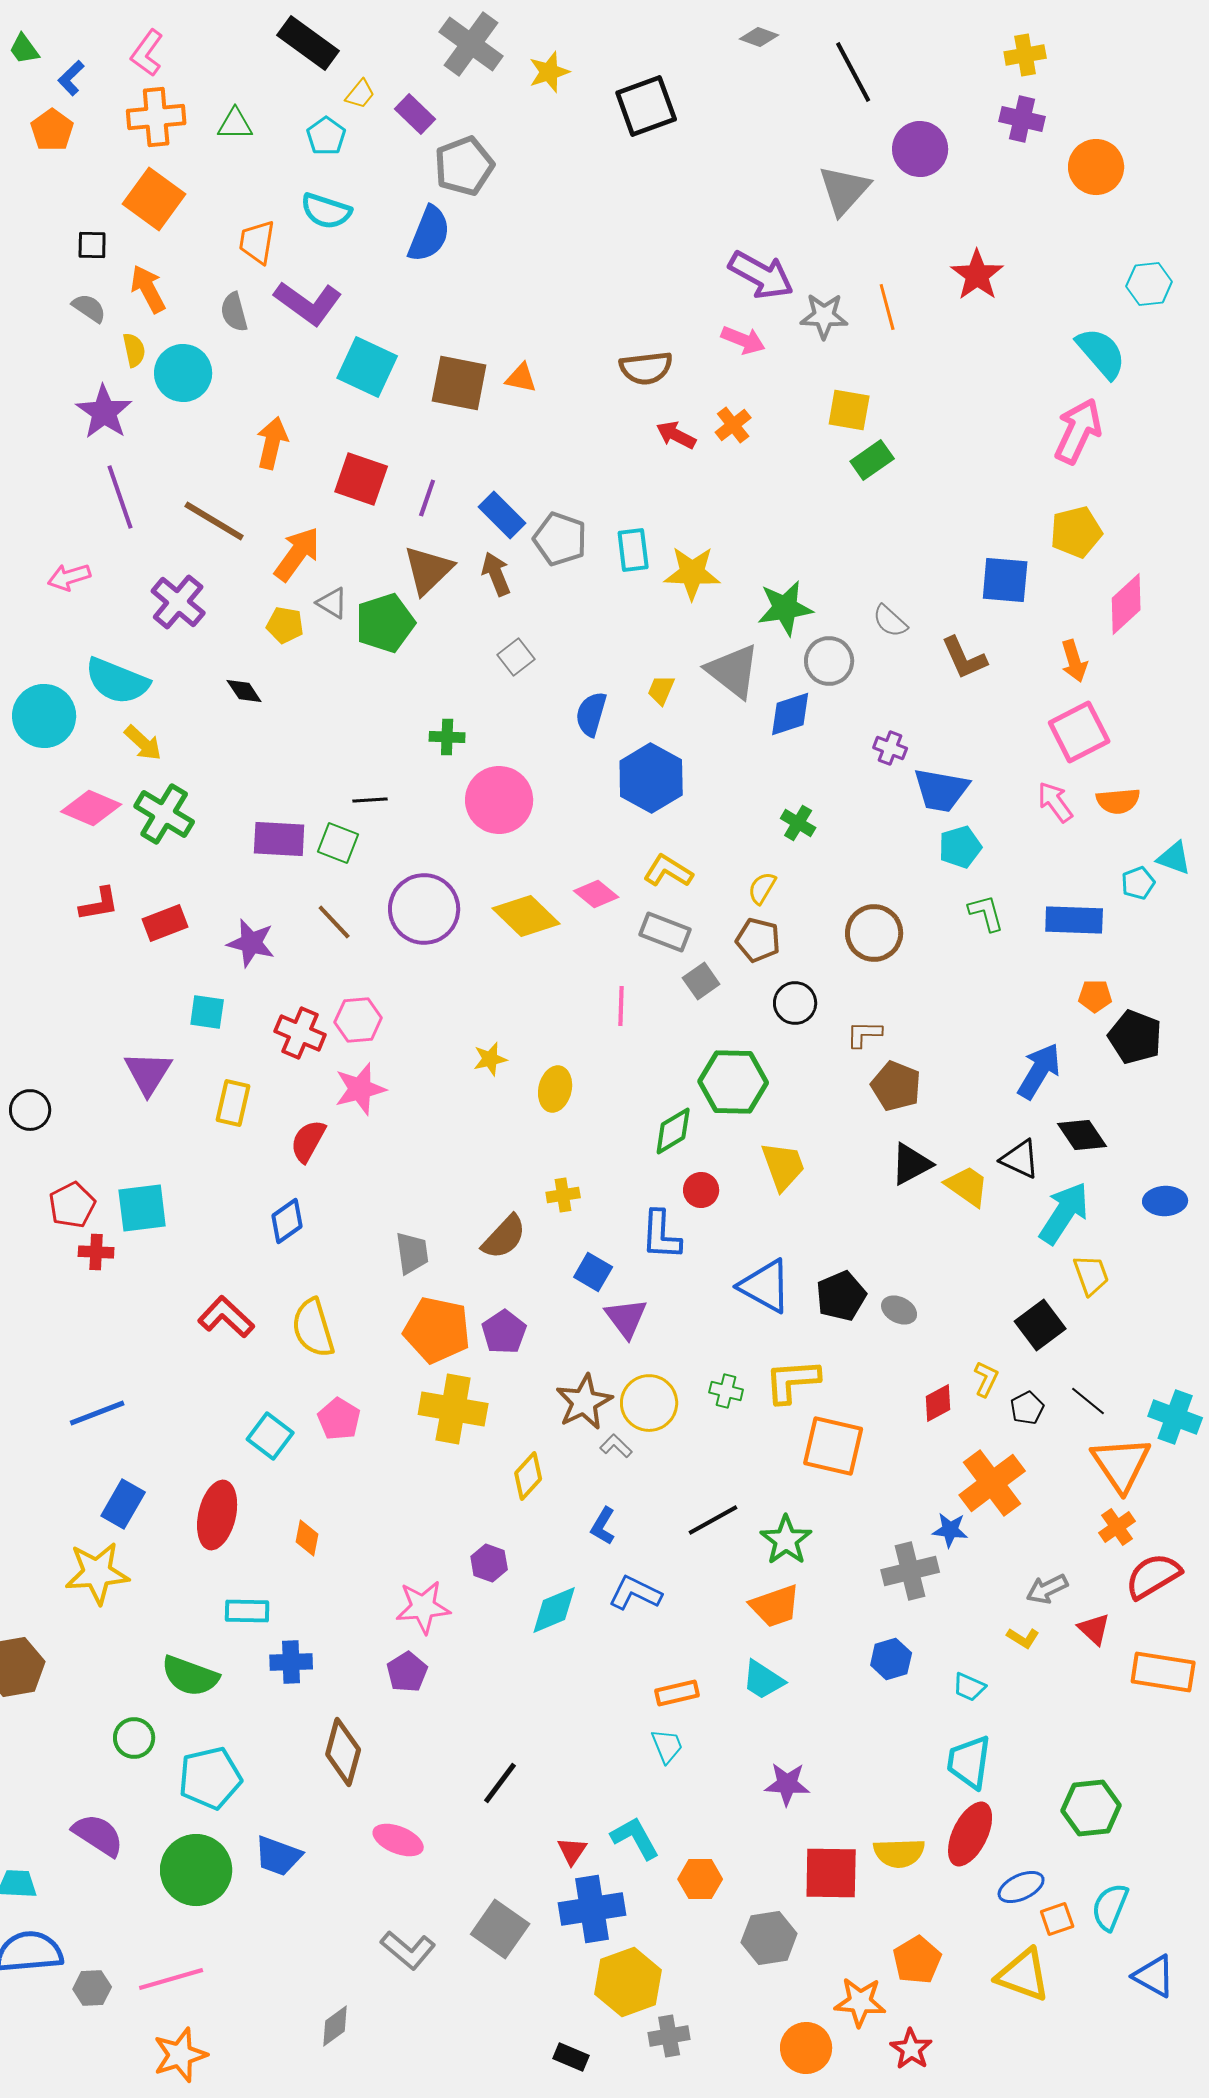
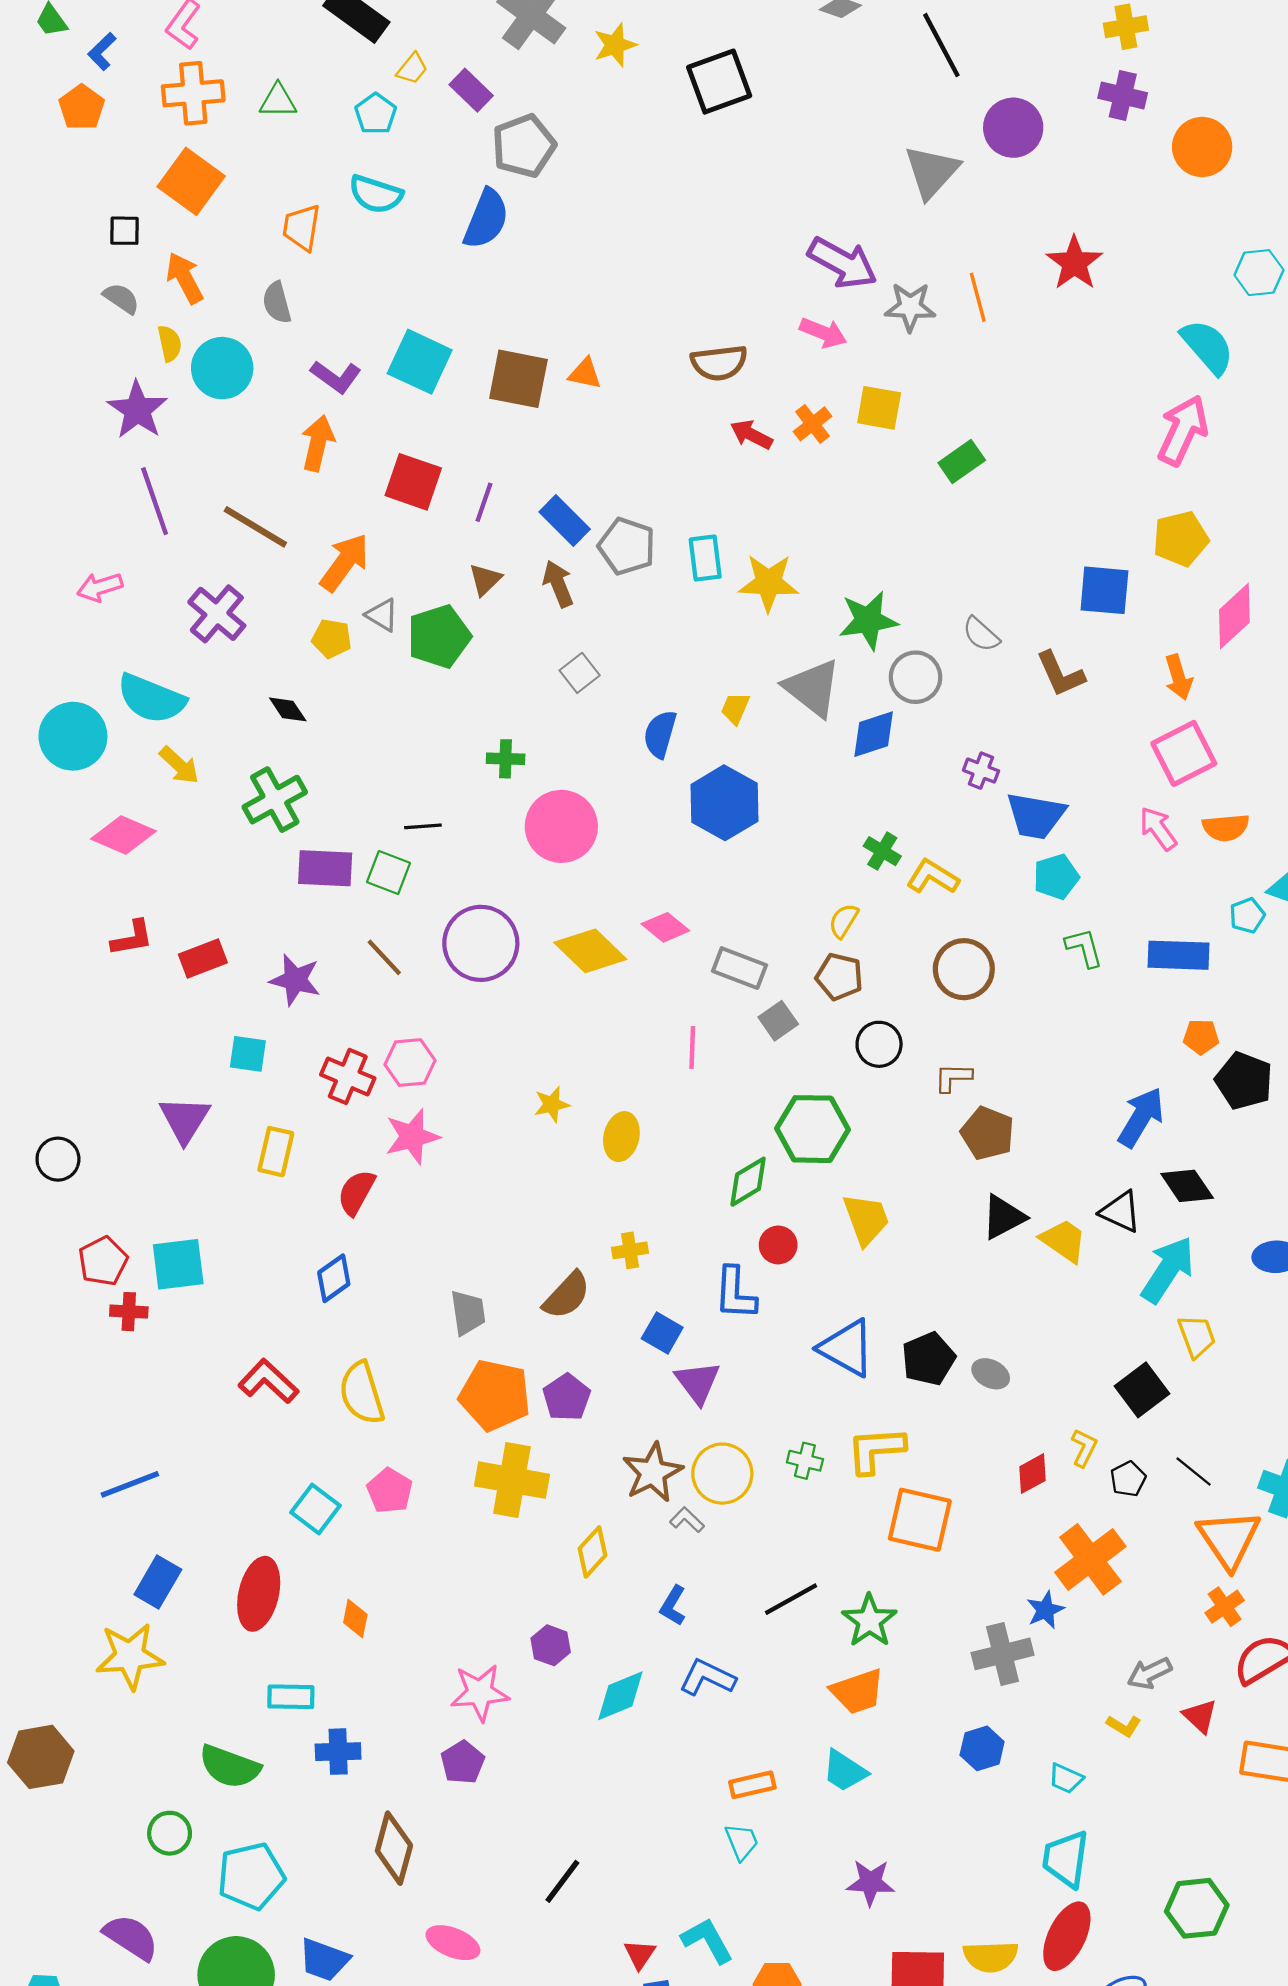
purple L-shape: (308, 303) -> (336, 377), moved, size x0.7
yellow square: (849, 410) -> (879, 408), moved
brown triangle: (428, 570) -> (485, 580), size x0.6
green cross: (164, 814) -> (275, 800), moved, turned 30
yellow L-shape: (668, 871) -> (933, 877), moved
blue star: (950, 1530) -> (1045, 1610), turned -30

